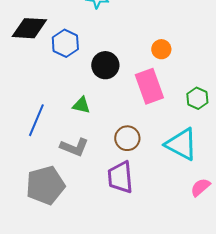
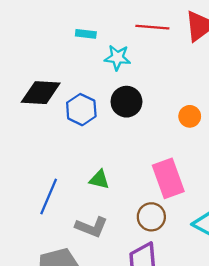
black circle: (105, 65) -> (126, 102), moved
pink rectangle: (149, 86) -> (168, 178), moved

